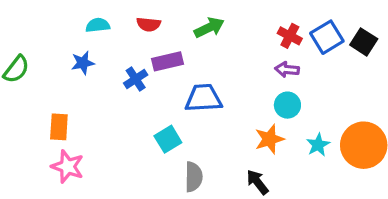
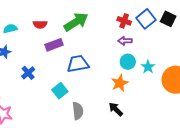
green arrow: (209, 28) -> (76, 22), size x1.4
blue cross: (136, 79) -> (28, 73), moved
cyan star: (318, 145) -> (148, 67), moved

